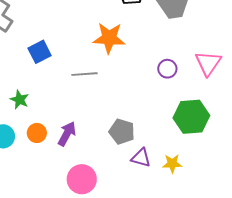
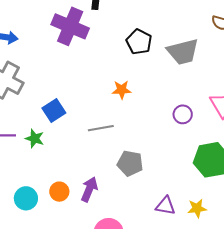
orange star: (109, 38) -> (122, 90), size x0.6
green star: (19, 100) -> (35, 139), moved
gray pentagon: (122, 132) -> (130, 163), moved

